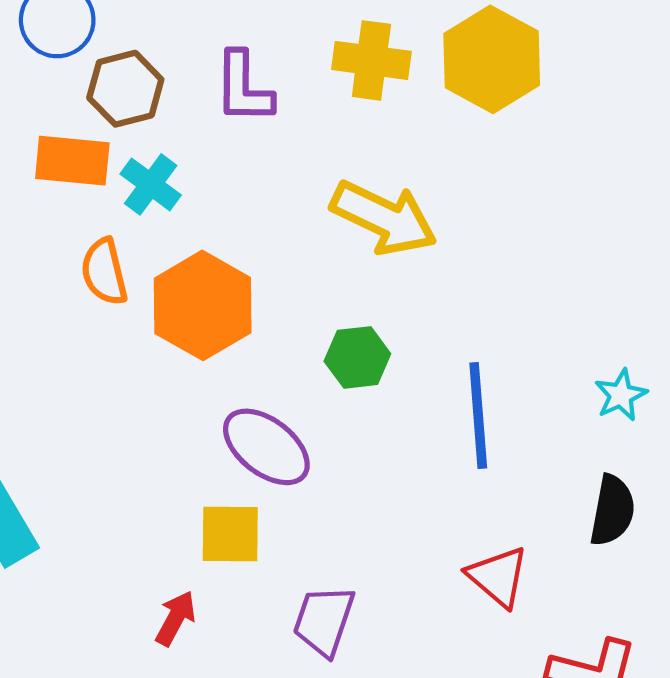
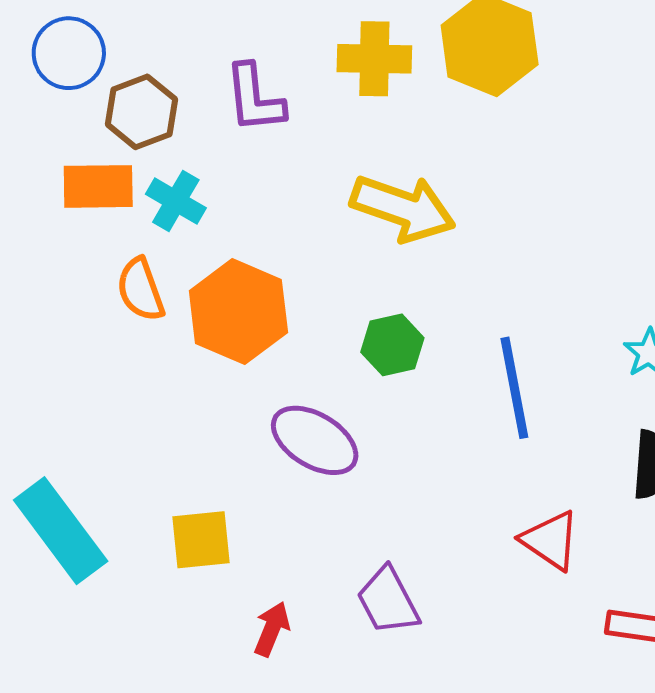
yellow square: (230, 534) -> (201, 540), moved
red arrow: (176, 618) -> (272, 629), moved
purple trapezoid: (324, 621) -> (388, 601), turned -40

